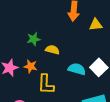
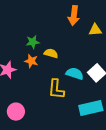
orange star: (31, 66) -> (31, 61), moved
yellow L-shape: (46, 84) -> (56, 89), moved

